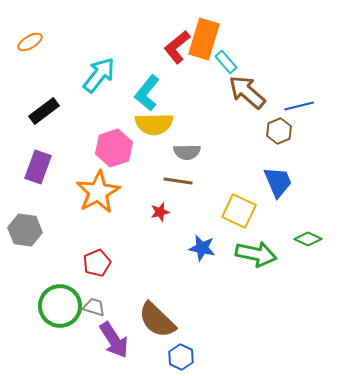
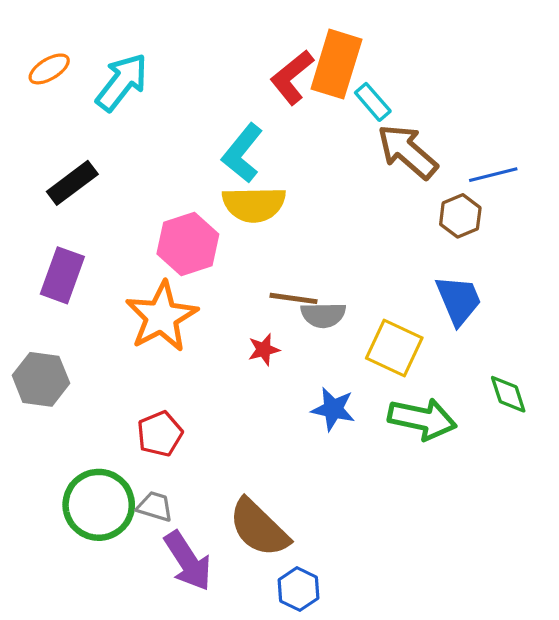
cyan arrow: (99, 75) -> (122, 82), moved
gray semicircle: (187, 152) -> (323, 315), moved
green diamond: (308, 239) -> (508, 394), turned 48

